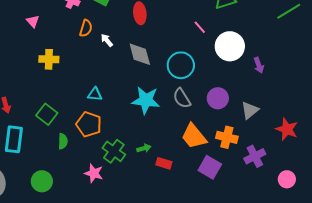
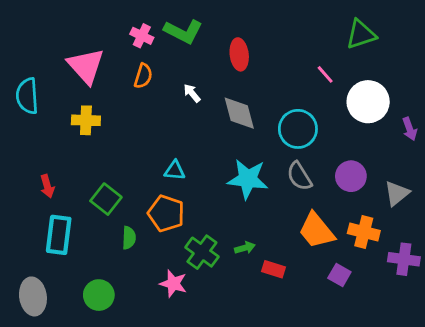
pink triangle: (33, 21) -> (86, 66), size x2.0
orange semicircle: (86, 28) -> (143, 76), moved
yellow cross: (49, 59) -> (86, 120), moved
purple cross: (255, 156) -> (404, 259), turned 35
purple square: (210, 167) -> (339, 275), size x0.7

